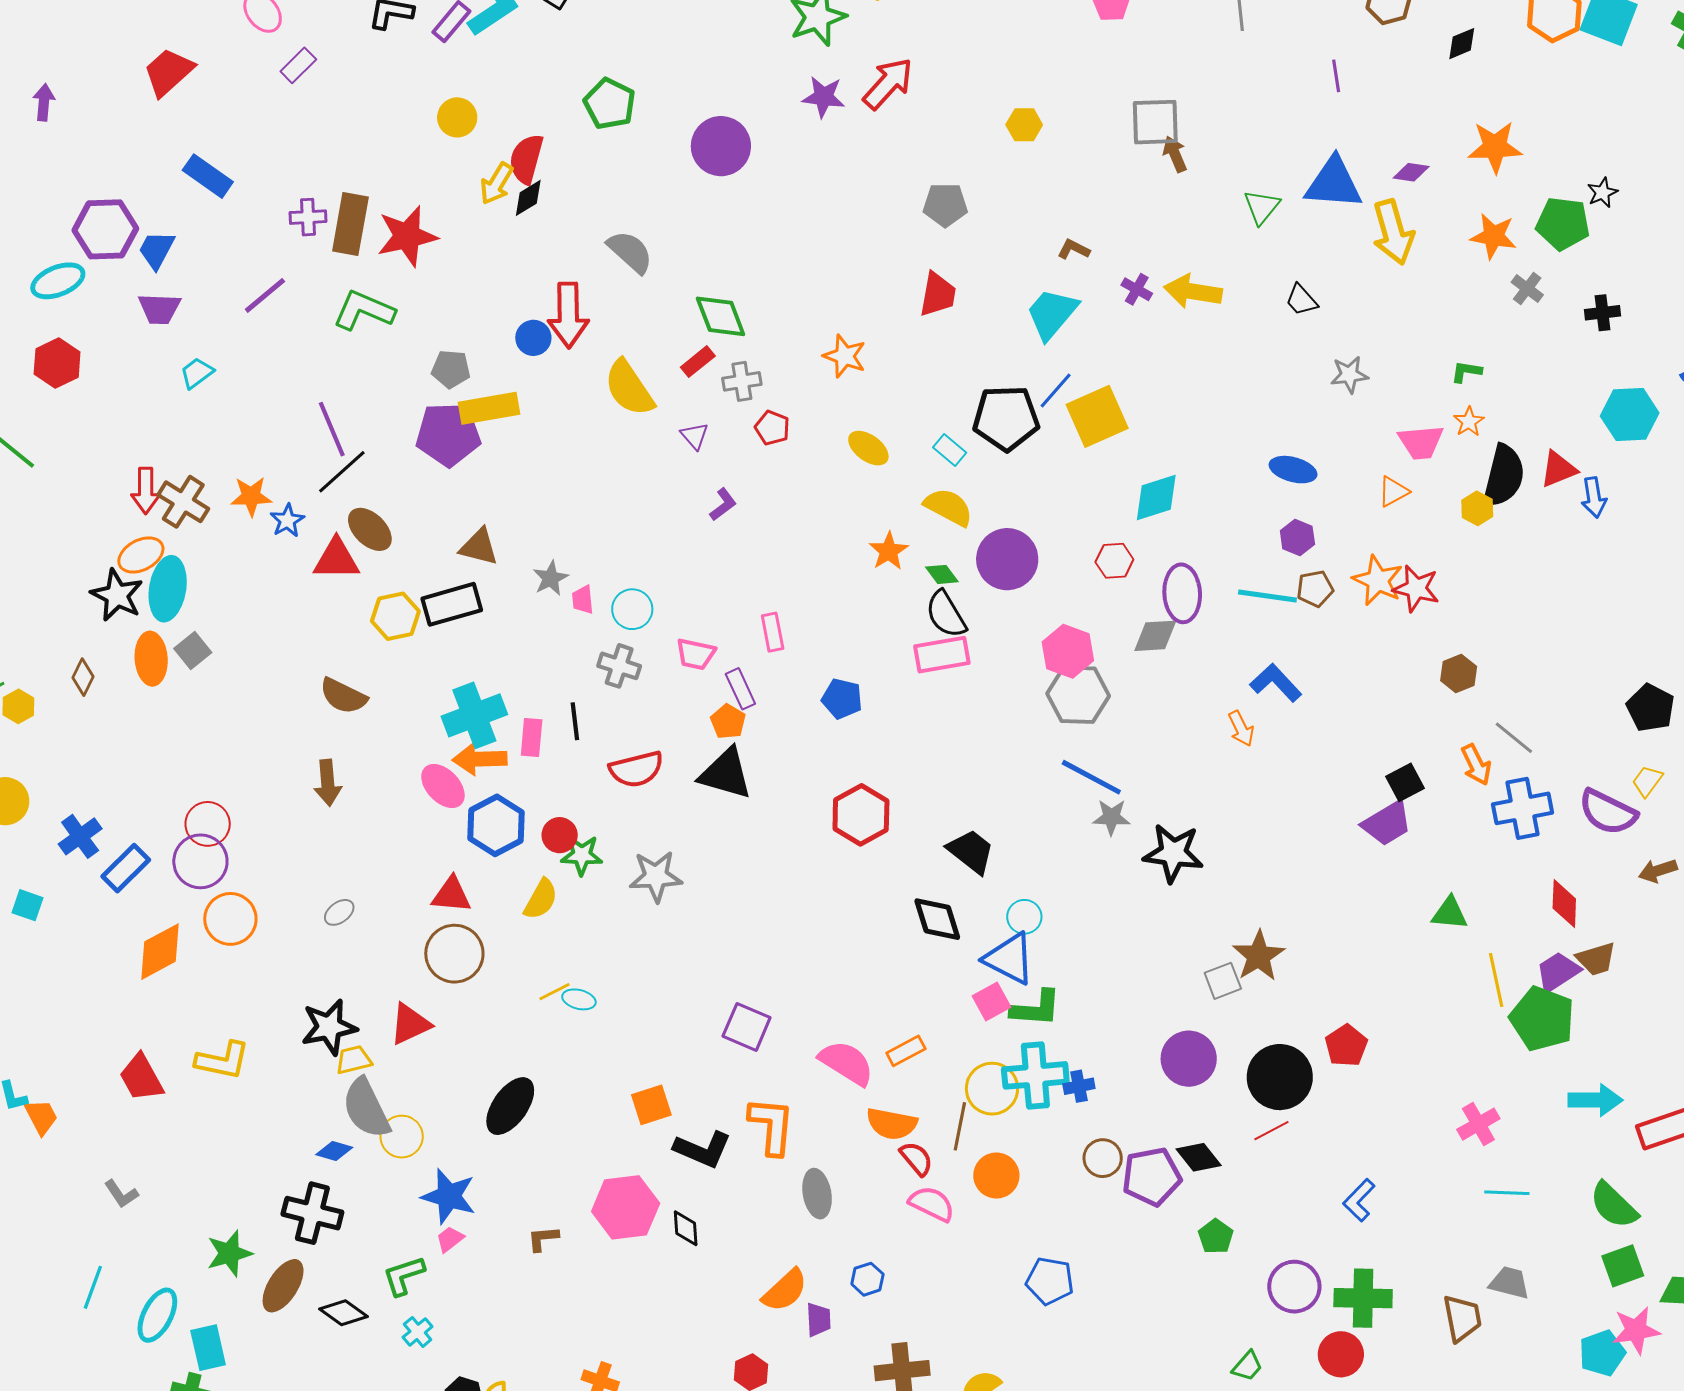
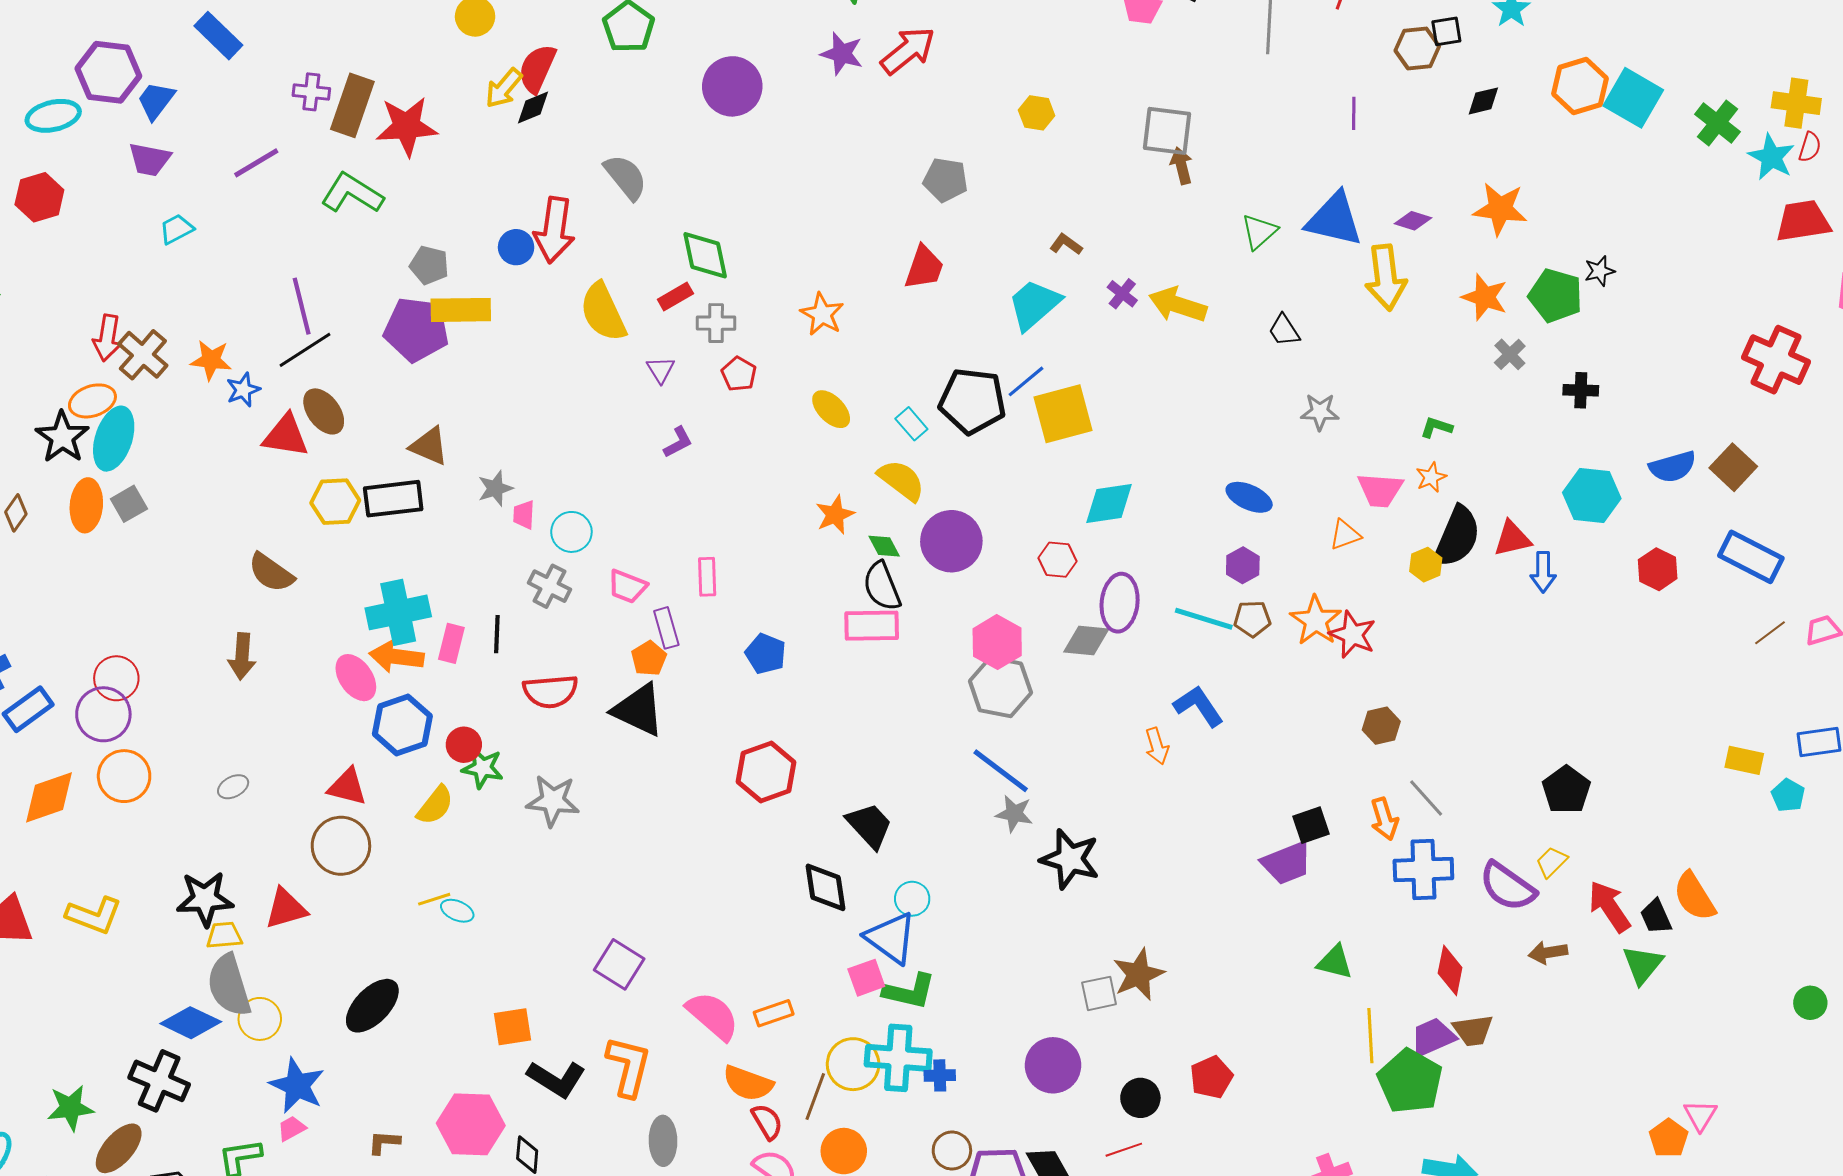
black circle: (1280, 1077) -> (1140, 1098), size x0.6
blue diamond: (334, 1151) -> (191, 1023), size x1.6

